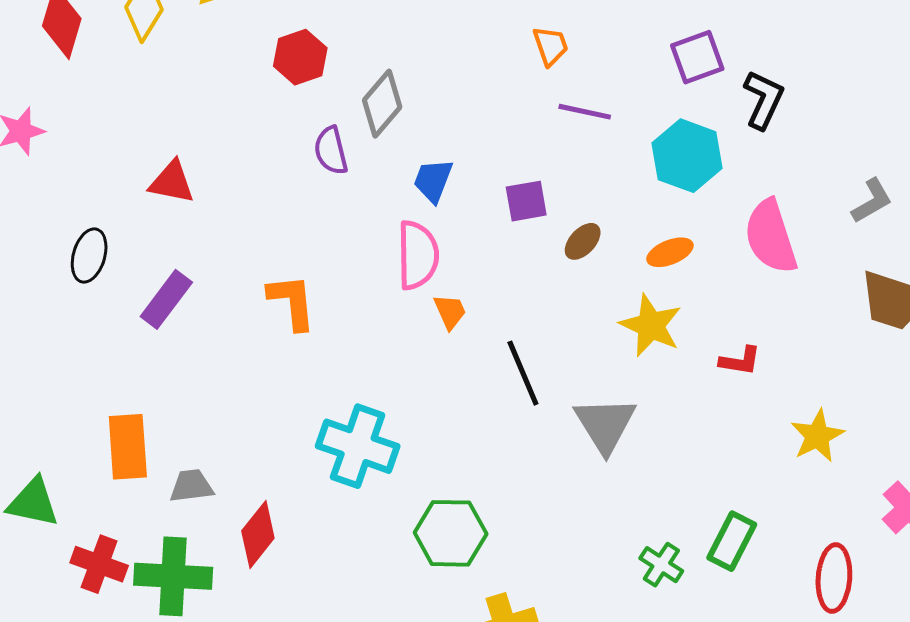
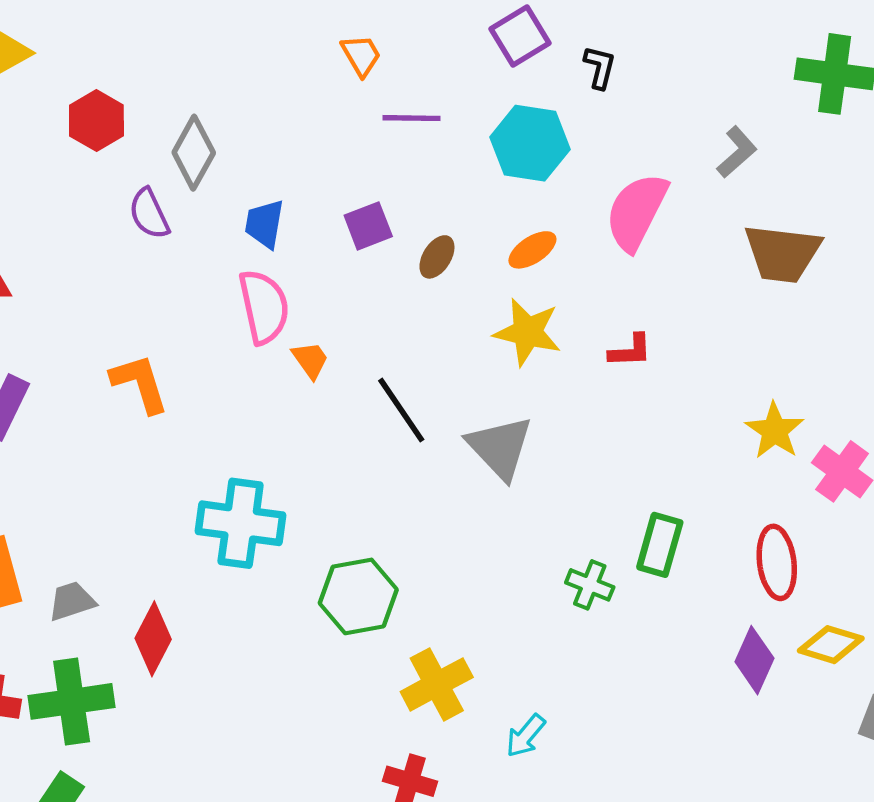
black L-shape: (764, 100) -> (600, 67), size x0.7
pink semicircle: (771, 237) -> (636, 212), turned 56
yellow star: (817, 436) -> (775, 431), moved

